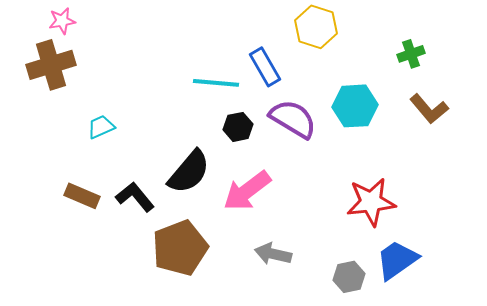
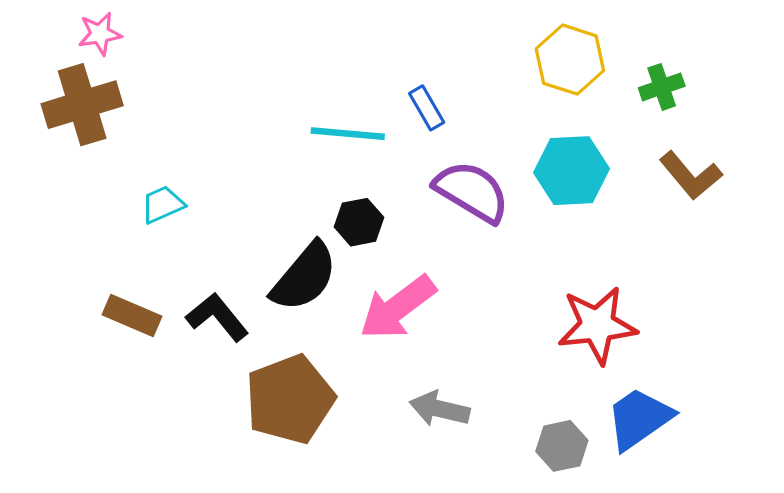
yellow hexagon: (316, 27) -> (570, 60), moved
blue rectangle: (265, 67) -> (427, 108), size x0.7
black hexagon: (238, 127) -> (359, 222), moved

